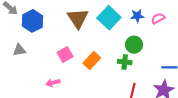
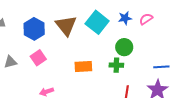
blue hexagon: (33, 21) -> (34, 29), moved
pink square: (65, 55) -> (38, 58), moved
orange rectangle: (92, 61) -> (83, 66), turned 48

